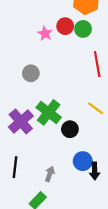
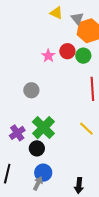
purple cross: (21, 121) -> (17, 133), size x0.7
black circle: (70, 129) -> (37, 148), moved
blue circle: (83, 161) -> (43, 173), moved

